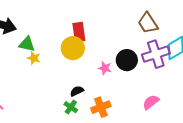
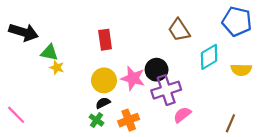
yellow circle: (73, 48) -> (104, 80), moved
purple cross: (156, 54) -> (166, 90), moved
pink star: (105, 68) -> (133, 78), size x1.6

